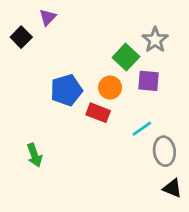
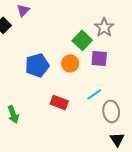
red rectangle: (98, 113) -> (59, 102), moved
black triangle: (172, 188) -> (117, 139), turned 35

